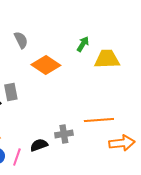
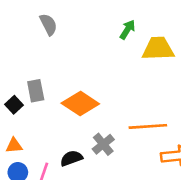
orange diamond: (46, 65) -> (80, 103), moved
gray cross: (64, 134) -> (103, 144), turned -30

